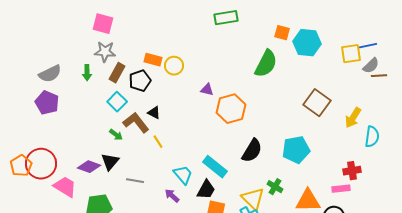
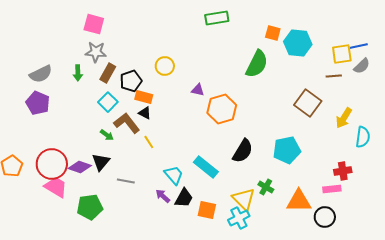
orange rectangle: (153, 60) -> (144, 97), moved
brown line: (379, 76) -> (334, 76), moved
red circle: (41, 164) -> (52, 164), moved
black trapezoid: (206, 190) -> (184, 198), moved

